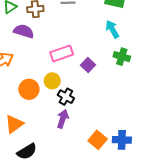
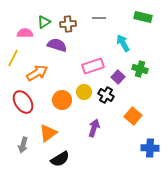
cyan arrow: (112, 29) -> (123, 43), moved
green cross: (122, 57) -> (140, 69), moved
black cross: (66, 97) -> (106, 95), moved
orange square: (98, 140) -> (133, 116), moved

